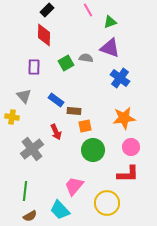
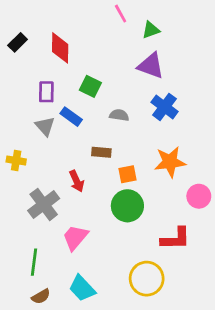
black rectangle: (47, 10) -> (18, 42), moved
gray semicircle: (86, 58) -> (119, 115), moved
green square: (66, 63) -> (90, 86), turned -35
gray triangle: (24, 96) -> (45, 126), moved
blue rectangle: (56, 100) -> (71, 117), moved
orange square: (85, 126) -> (127, 174), moved
pink circle: (131, 147) -> (199, 196), moved
pink trapezoid: (74, 186) -> (75, 237), moved

